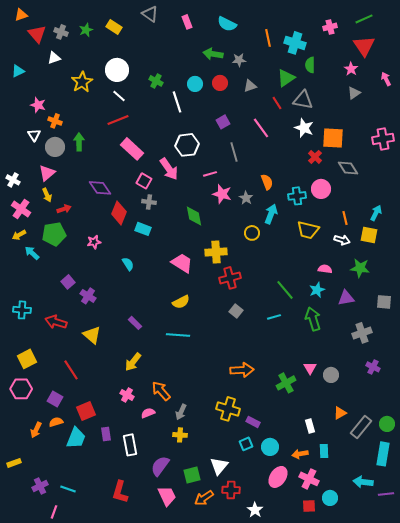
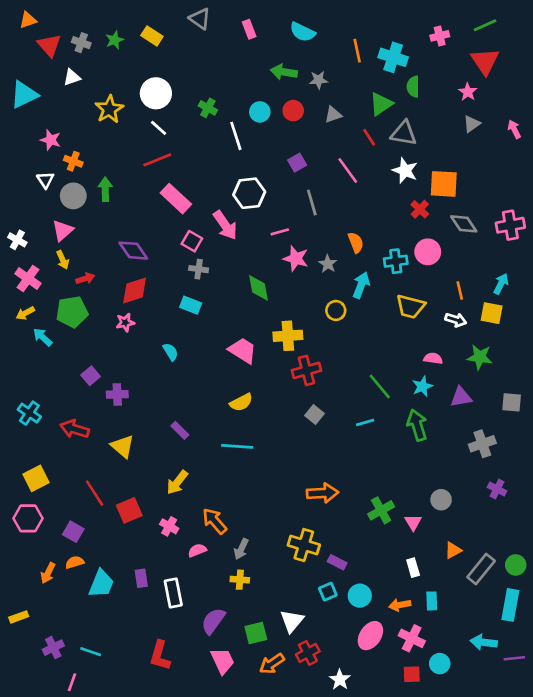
cyan triangle: (18, 71) -> (24, 95), size x1.6
pink arrow: (386, 79) -> (514, 129), moved
pink cross: (383, 139) -> (510, 225), moved
red diamond: (119, 213) -> (135, 290), moved, turned 50
purple cross: (88, 296) -> (117, 394), turned -35
cyan cross: (22, 310) -> (29, 413), turned 30
pink triangle: (310, 368) -> (413, 522), moved
red square: (86, 411) -> (129, 510), moved
red cross: (231, 490) -> (308, 653), turned -30

